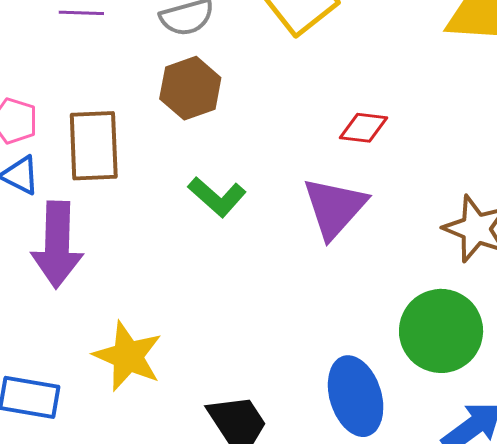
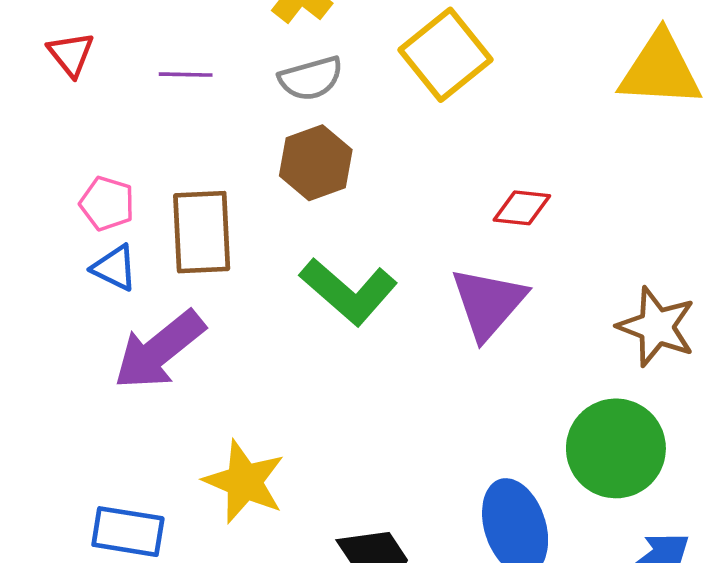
green L-shape: (217, 197) -> (349, 291), size x1.4
purple arrow: (57, 245) -> (159, 350), turned 50

